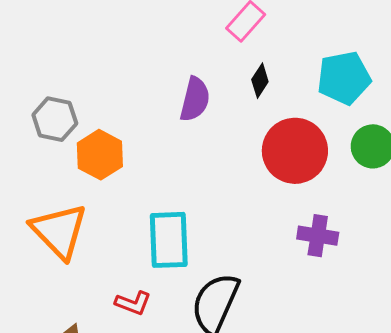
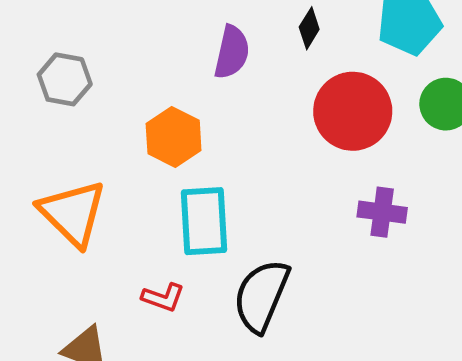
orange hexagon: (100, 155) -> (174, 137), moved

